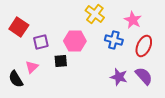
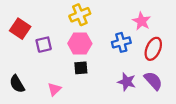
yellow cross: (95, 14) -> (80, 15), moved, turned 30
blue cross: (114, 40) -> (121, 42), turned -30
black square: (61, 61) -> (81, 68), moved
pink triangle: (32, 67) -> (54, 89), moved

